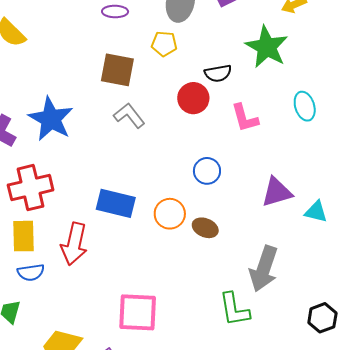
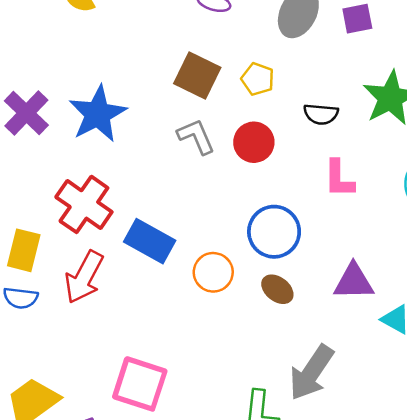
yellow pentagon: (164, 44) -> (258, 79), moved
red circle: (193, 98) -> (254, 142), moved
blue circle: (207, 171) -> (274, 232), size x1.5
red cross: (31, 188) -> (84, 204), moved, turned 33
brown ellipse: (205, 228) -> (277, 289), moved

